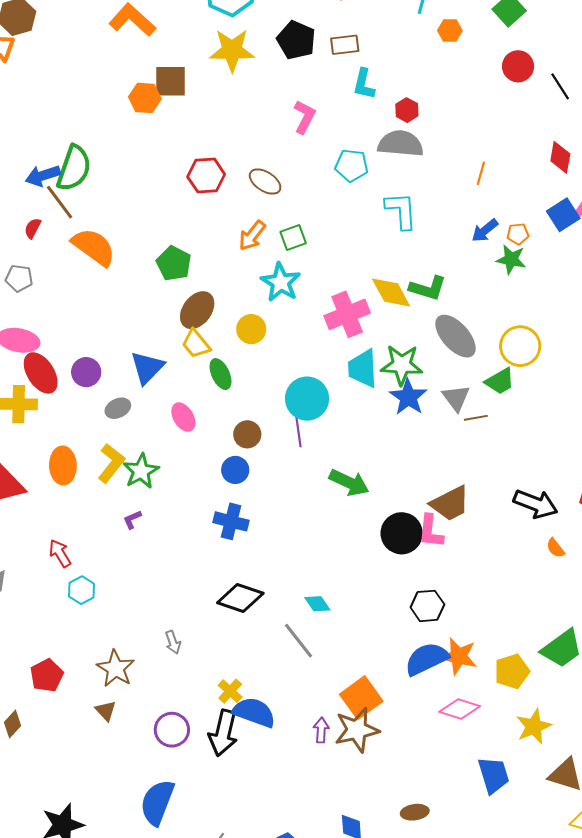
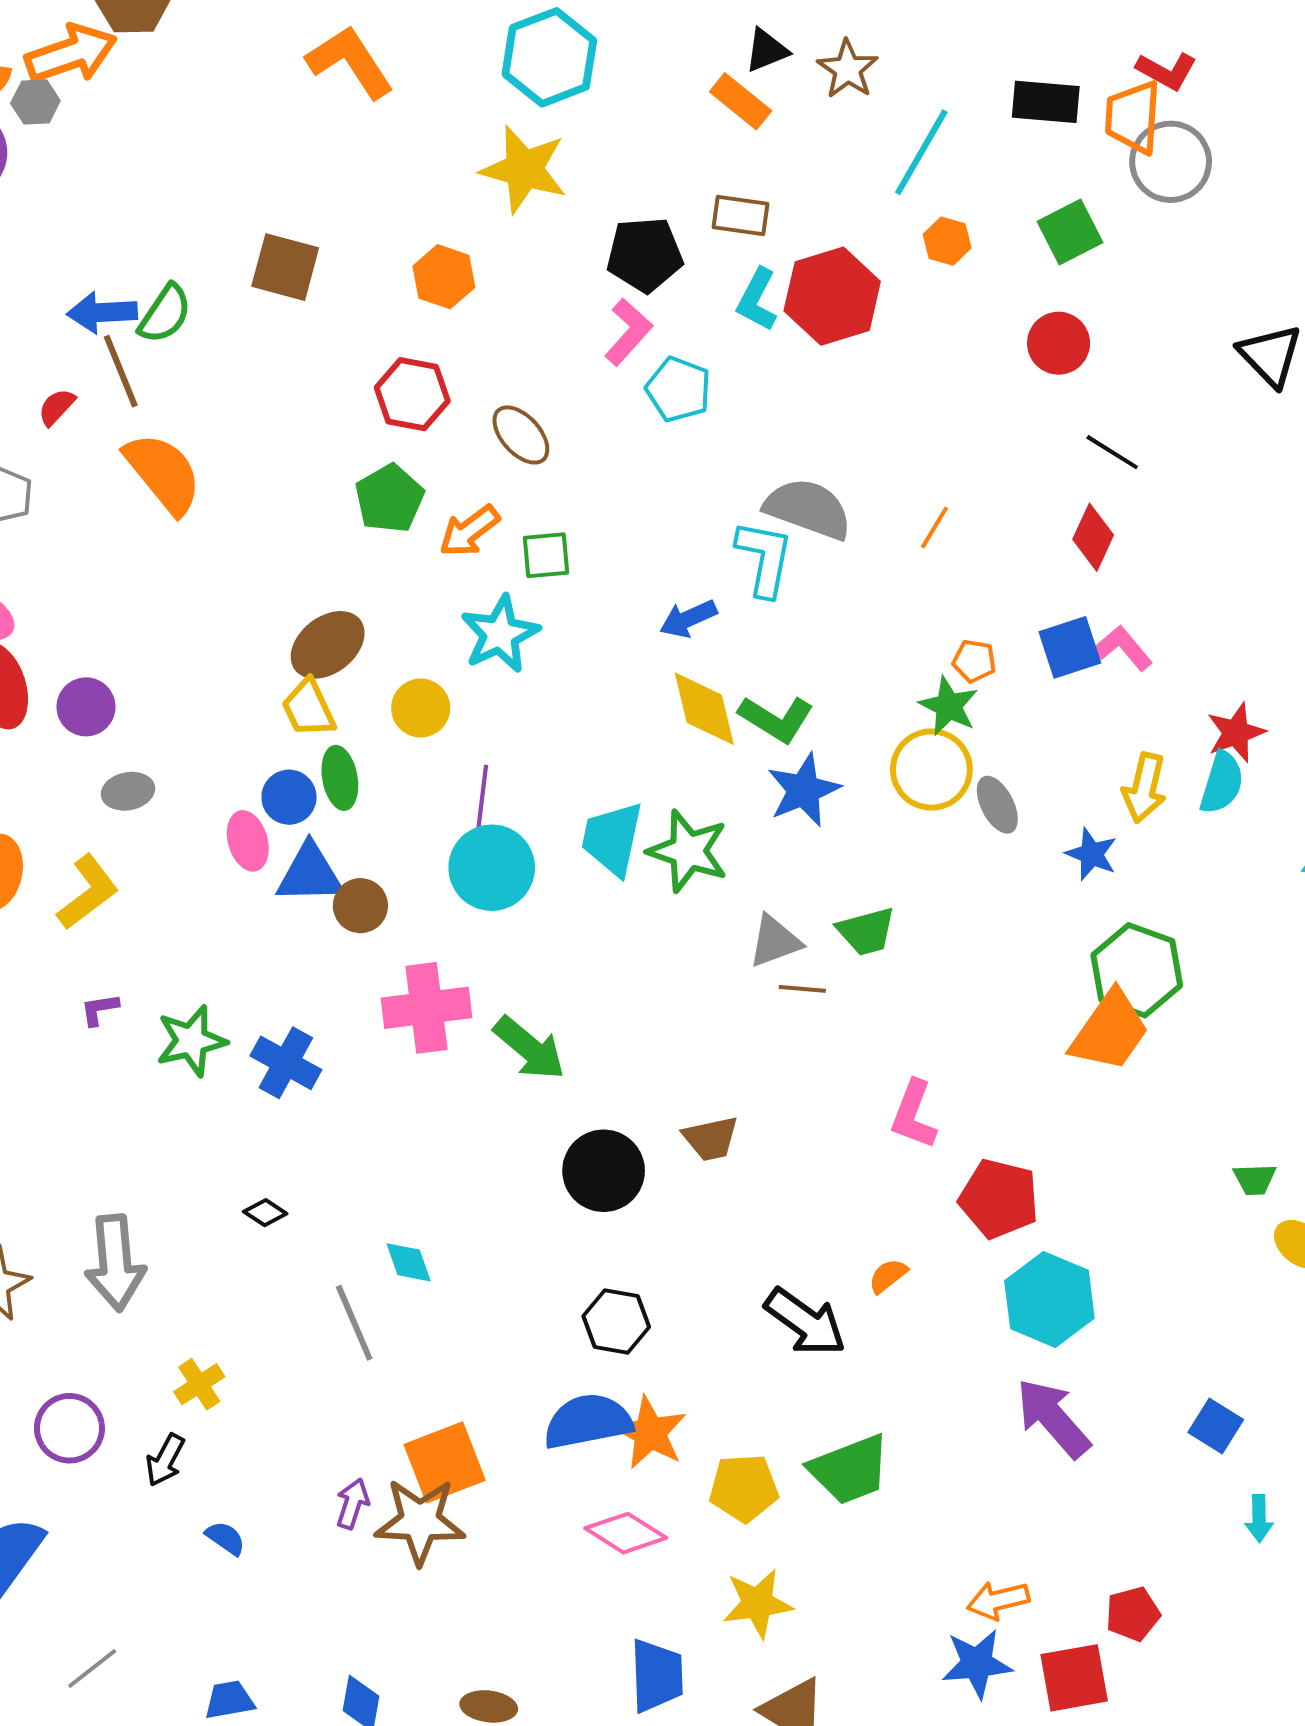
black pentagon: (296, 40) -> (645, 255), moved, turned 30
brown square: (170, 81) -> (285, 267), moved
black line: (560, 86) -> (1112, 452), moved, turned -40
orange hexagon: (145, 98) -> (444, 277), moved
red hexagon: (407, 110) -> (832, 296), moved, size x2.0
gray semicircle: (401, 144) -> (808, 509), moved
cyan pentagon: (352, 165) -> (678, 389), moved
green semicircle: (74, 168) -> (165, 314), size x0.7
blue arrow: (485, 230) -> (688, 619), moved
green pentagon: (174, 263) -> (389, 499), moved
pink cross: (347, 314) -> (427, 1008), moved
gray ellipse: (455, 336) -> (997, 805), moved, size x0.6
yellow circle: (520, 346) -> (931, 770), moved
blue triangle: (147, 368) -> (310, 874), moved, turned 30
blue star: (408, 397) -> (804, 790), moved
gray triangle: (456, 398) -> (775, 941), turned 32
purple line: (298, 429) -> (482, 802), moved
blue circle: (235, 470) -> (289, 797), moved
green star: (141, 471) -> (191, 1041), moved
brown trapezoid: (450, 503) -> (711, 1139), size x0.7
black arrow: (536, 504) -> (805, 1322), moved
pink L-shape: (431, 531) -> (914, 1115), moved
orange semicircle: (555, 548) -> (888, 1276), turned 75
black diamond: (240, 598) -> (265, 1213), size x0.5
gray arrow: (173, 642) -> (115, 1263), size x2.0
blue semicircle: (254, 712) -> (225, 1538), moved, size x0.5
black arrow: (223, 733) -> (165, 1460), size x0.6

